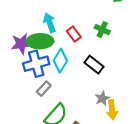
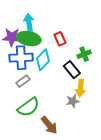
cyan arrow: (50, 23) -> (29, 22), moved
green cross: (102, 30) -> (84, 54), moved, turned 32
yellow arrow: (112, 110) -> (81, 88), moved

